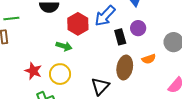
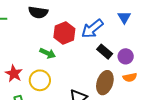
purple circle: (138, 28) -> (126, 56), moved
black rectangle: (120, 37) -> (105, 52), turned -42

